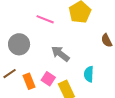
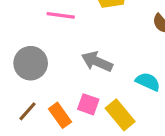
cyan semicircle: (89, 74) -> (148, 82), turned 126

